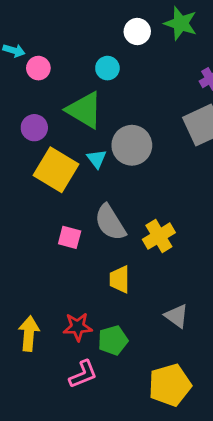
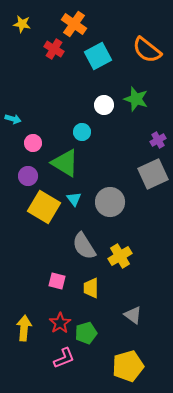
pink circle: (38, 68) -> (33, 143), moved
gray circle: (132, 145) -> (110, 202), moved
pink square: (70, 237) -> (57, 281), moved
red star: (78, 327) -> (60, 323), turned -30

